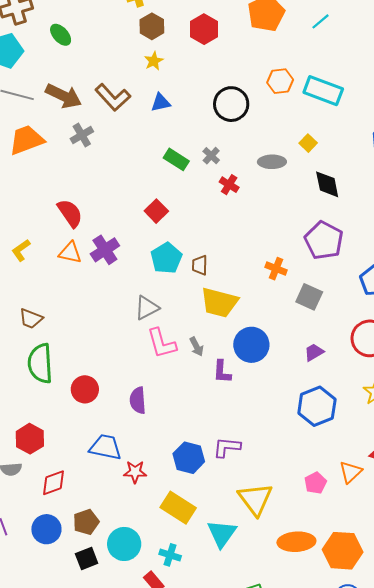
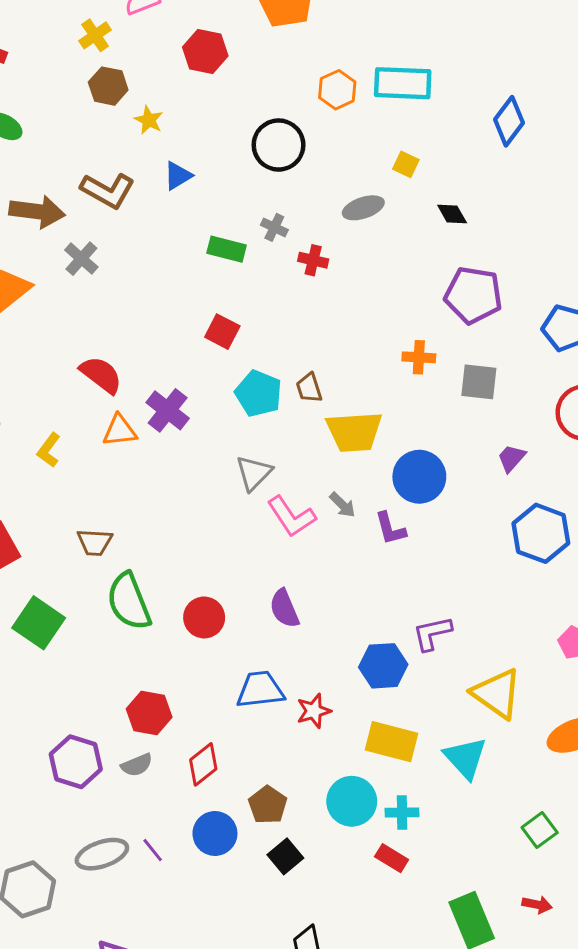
brown hexagon: (152, 26) -> (108, 86), moved
black diamond: (327, 184) -> (452, 214), size x0.7
cyan circle: (124, 544) -> (352, 801), moved

